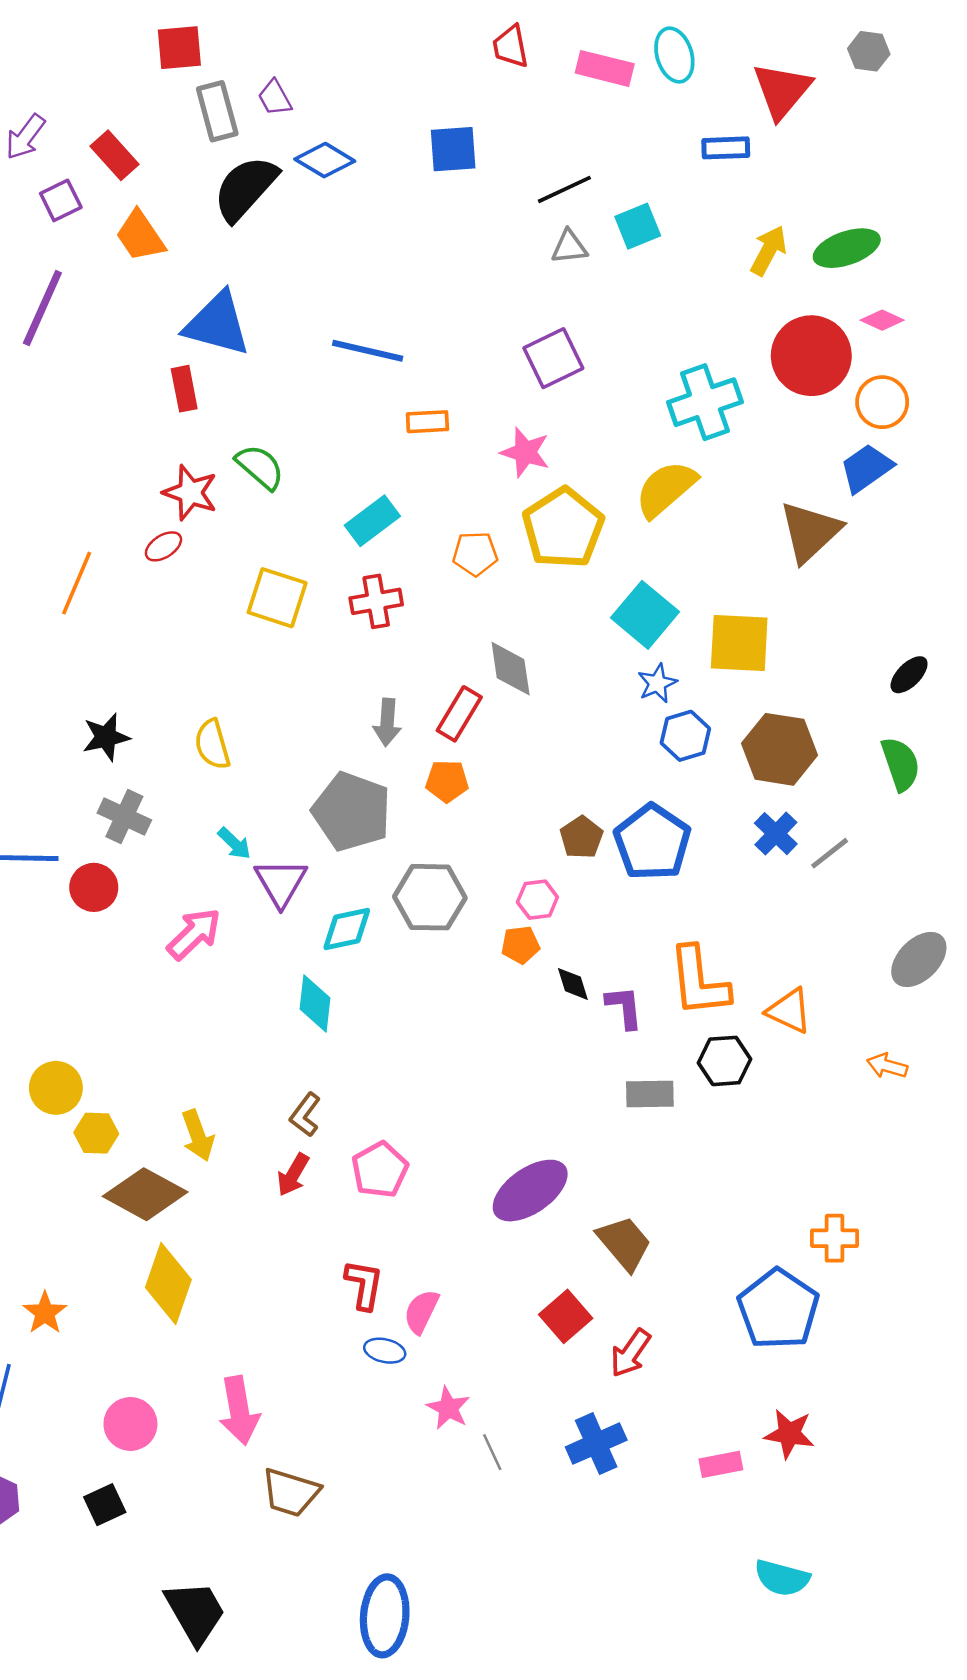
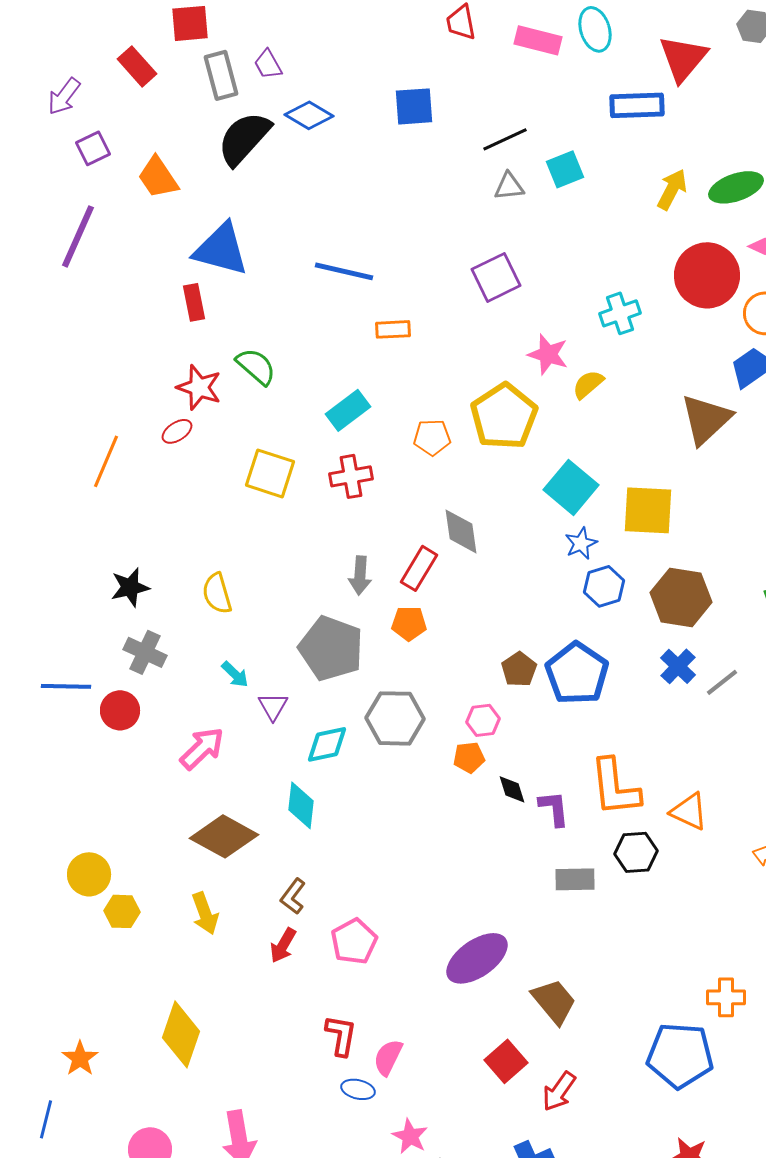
blue rectangle: (726, 148) -> (637, 105), size x1.4
red rectangle: (115, 155) -> (137, 66), moved
cyan cross: (705, 402) -> (620, 313), size x0.7
pink star: (525, 452) -> (548, 354), moved
yellow semicircle: (666, 489) -> (588, 384), size x0.6
purple triangle: (281, 882) -> (273, 706), size x0.7
brown diamond: (145, 1194) -> (224, 836), moved
blue pentagon: (778, 1309) -> (680, 1055), turned -30

